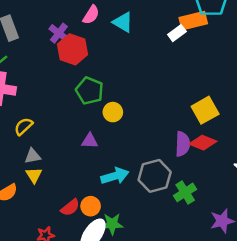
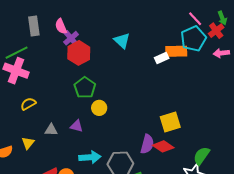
pink semicircle: (91, 15) -> (61, 26), moved, turned 112
gray triangle: (33, 156) -> (51, 130), moved

